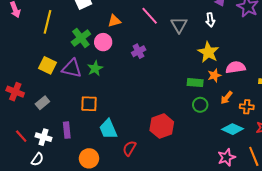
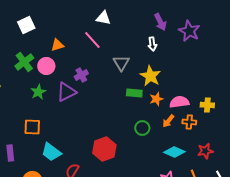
gray triangle: (179, 25) -> (121, 63), moved
pink semicircle: (236, 67) -> (179, 102), moved
purple triangle: (72, 68) -> (66, 92), moved, turned -40
green rectangle: (195, 83) -> (134, 93), moved
orange cross: (247, 107) -> (189, 122), moved
cyan trapezoid: (108, 129) -> (51, 152), turned -30

